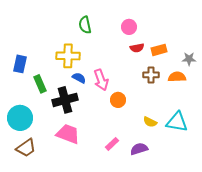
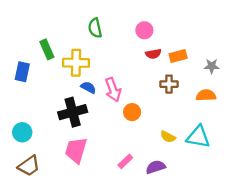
orange semicircle: (177, 77) -> (206, 95), moved
green rectangle: (40, 84) -> (47, 49), moved
cyan circle: (20, 118) -> (22, 132), size x0.7
pink trapezoid: (68, 134) -> (76, 150), turned -95

